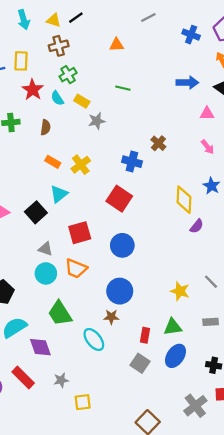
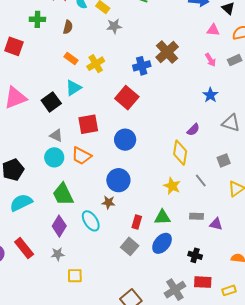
brown cross: (158, 143) -> (167, 52), size x1.6
blue cross: (132, 162) -> (142, 66), turned -36
yellow diamond: (184, 200) -> (180, 153), moved
purple diamond: (40, 347) -> (59, 226), moved, turned 45

